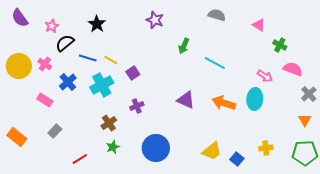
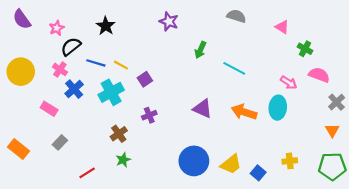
pink cross: (45, 64) -> (60, 69), moved
blue circle: (156, 148) -> (194, 161), moved

